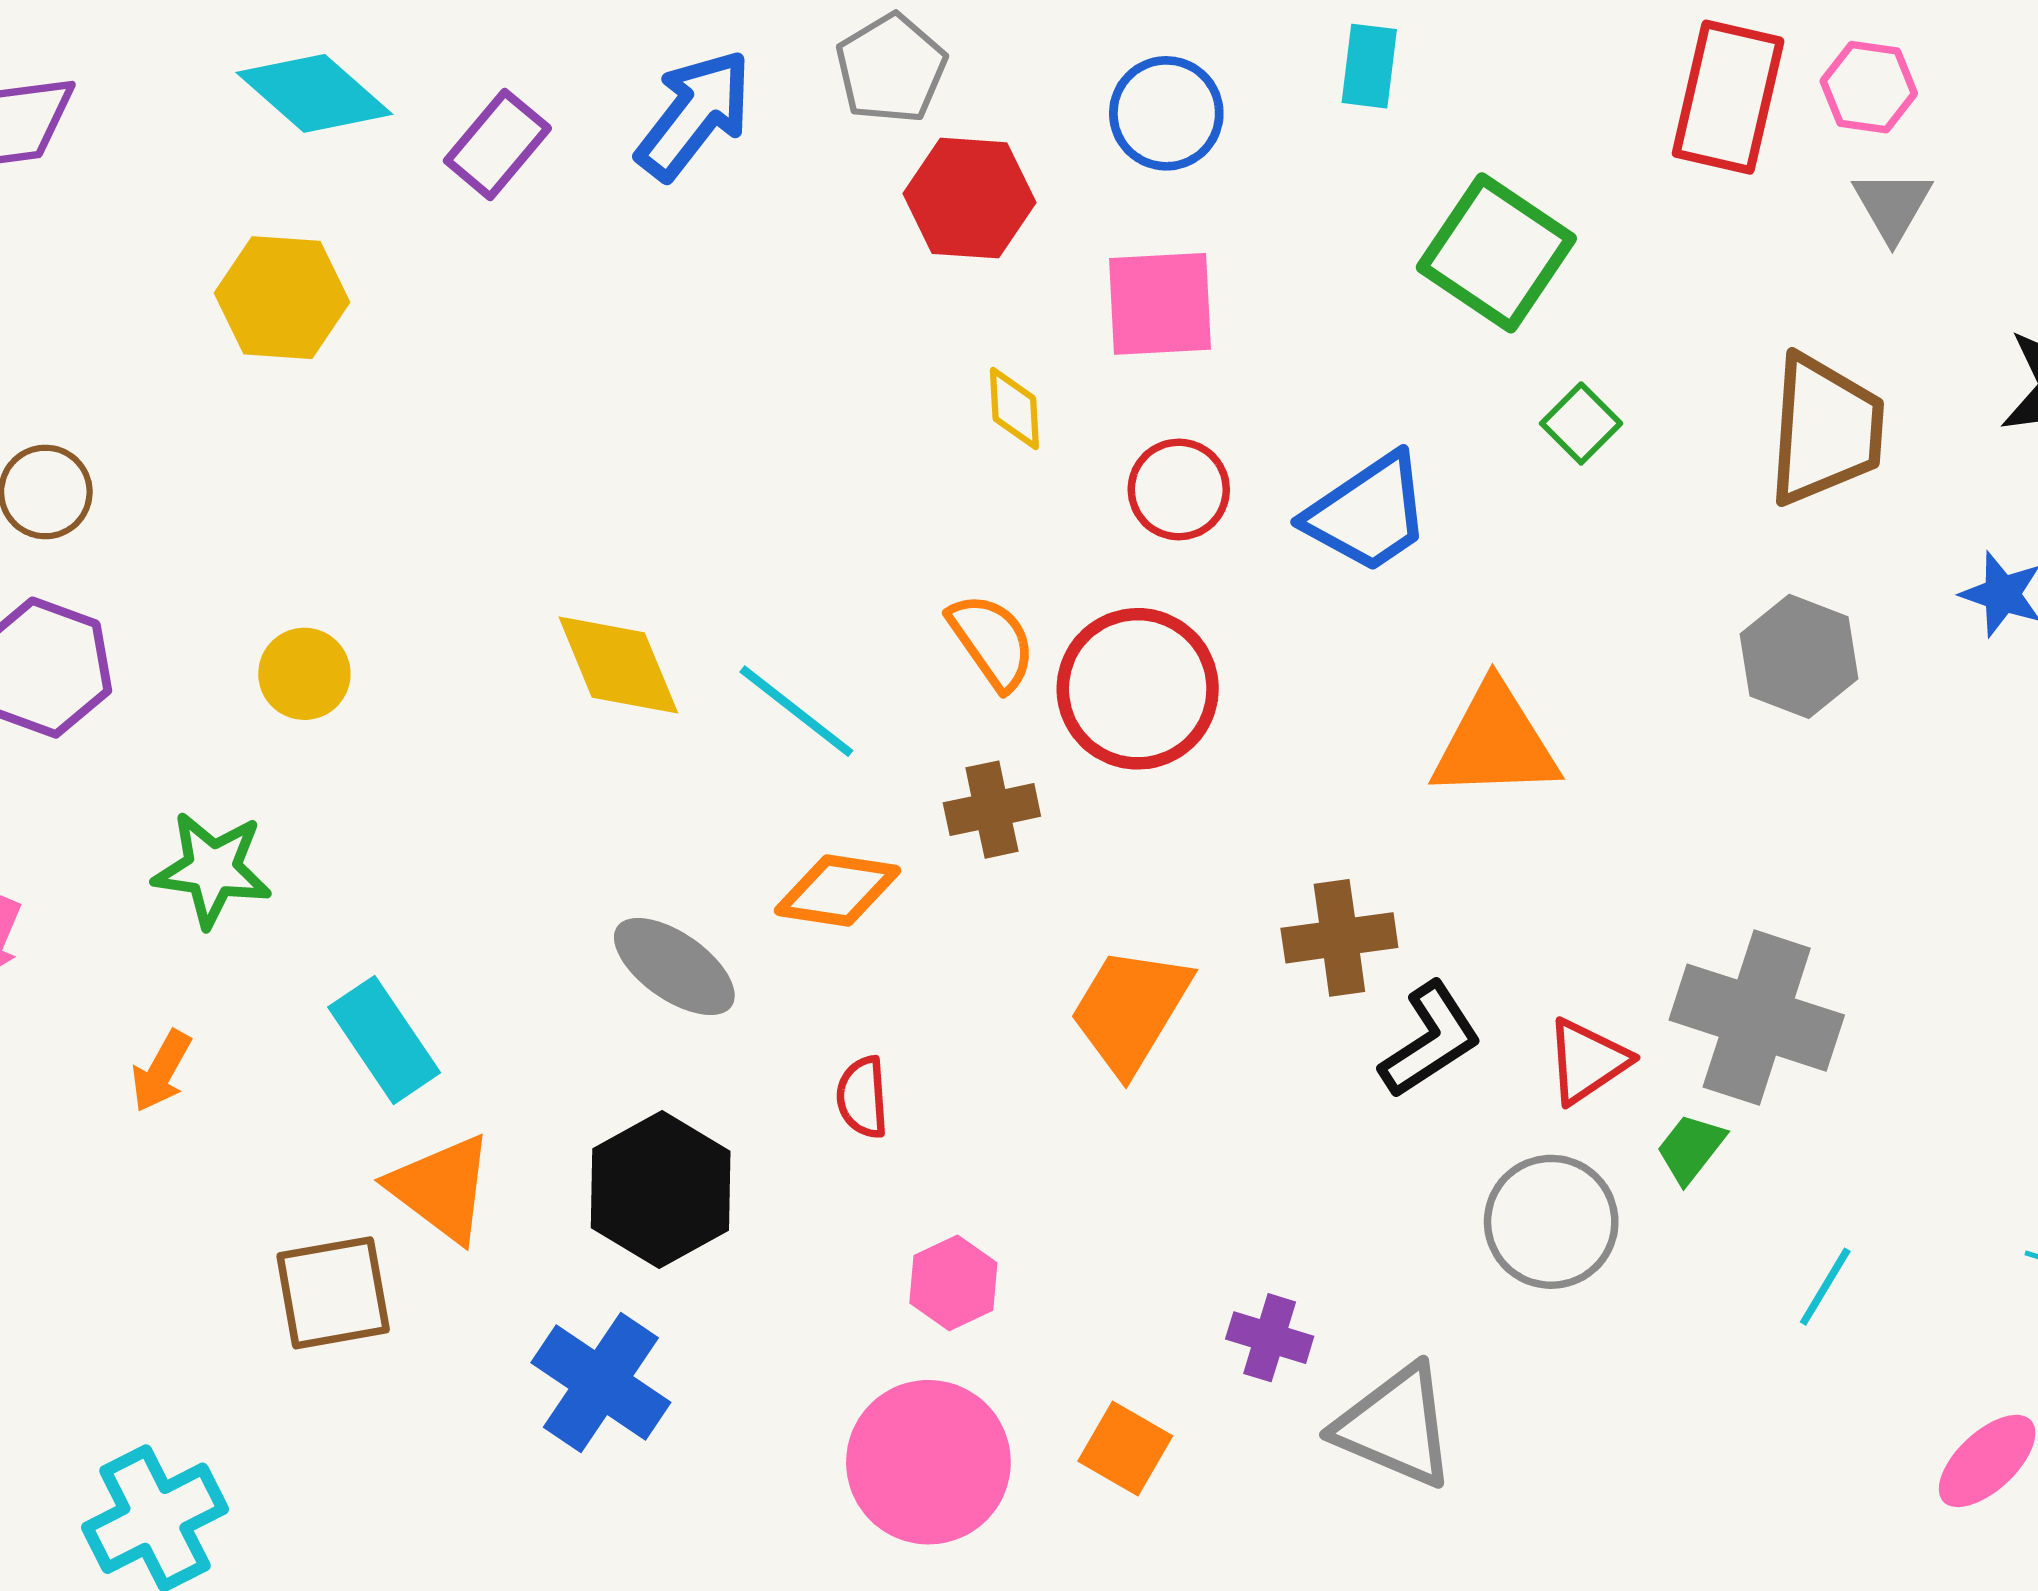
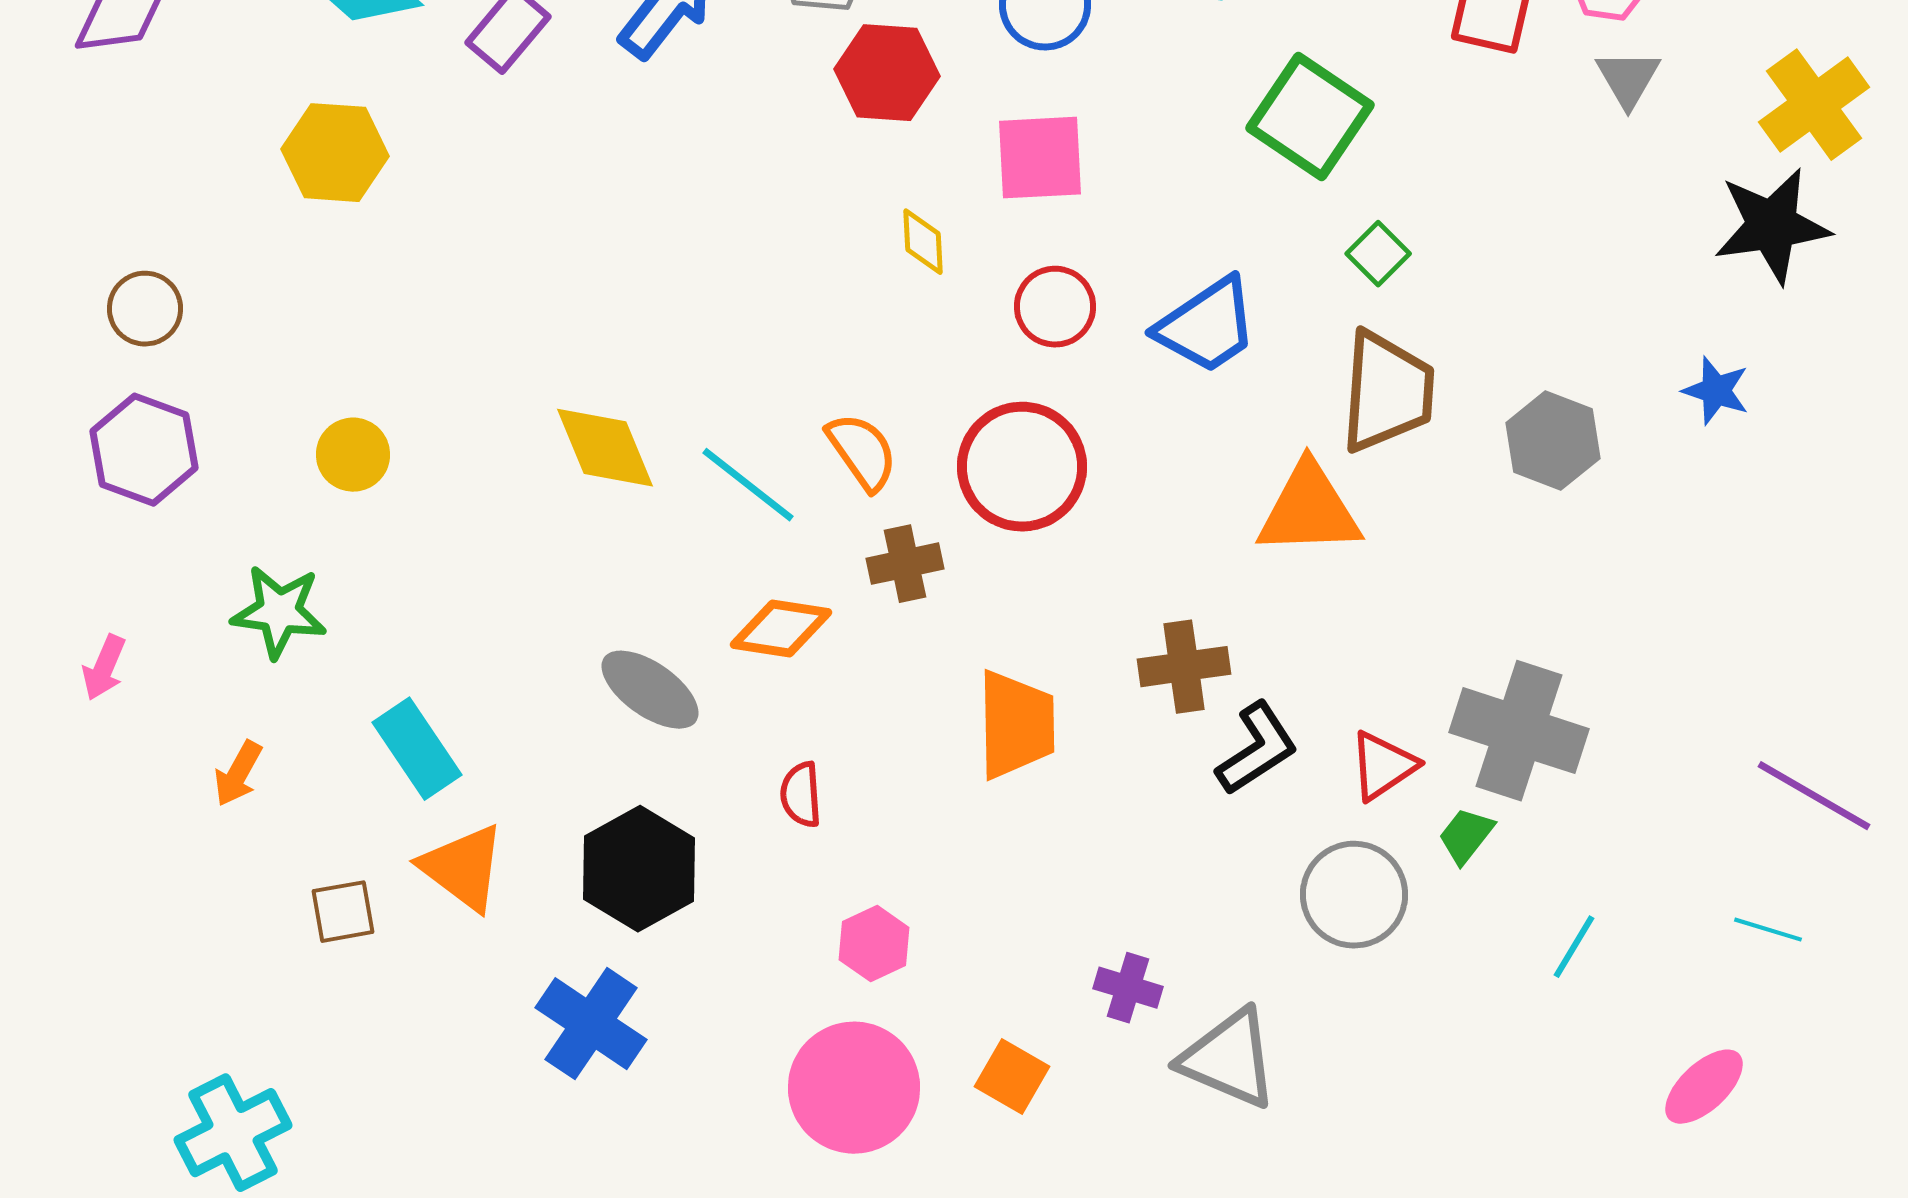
brown trapezoid: (1825, 430) -> (1387, 392), moved
orange semicircle: (992, 641) -> (862, 452), moved
orange trapezoid: (1130, 1010) -> (1016, 725), turned 148
brown square: (333, 1293) -> (343, 912), moved, size x0.7

